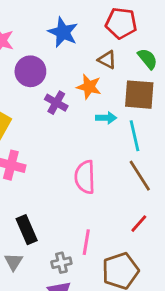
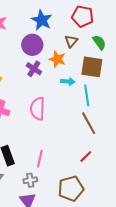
brown triangle: (107, 60) -> (71, 41), turned 40
purple circle: (30, 71) -> (32, 45), moved
pink semicircle: (85, 177) -> (38, 109), moved
pink line: (86, 242) -> (40, 159), moved

